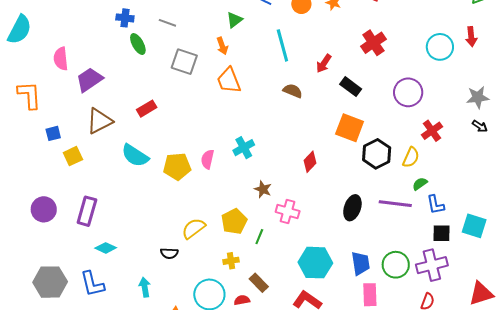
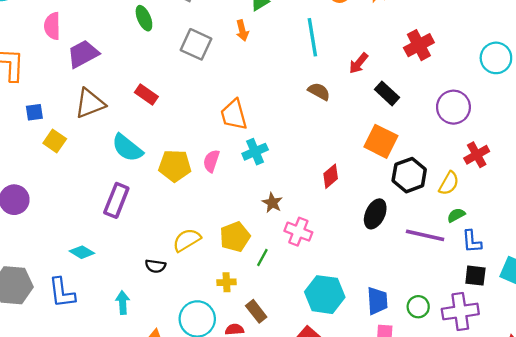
orange trapezoid: (229, 80) -> (234, 115), moved
red rectangle: (147, 109) -> (146, 94), turned 60
yellow square: (73, 156) -> (55, 141), turned -36
black ellipse: (352, 208) -> (375, 214), moved
purple rectangle: (87, 211) -> (116, 200), moved
green circle: (396, 265) -> (418, 307), size x0.7

